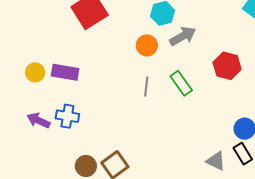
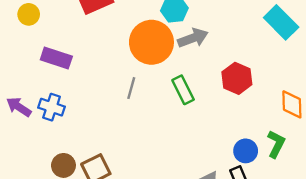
orange circle: (147, 45) -> (151, 42), size x1.8
yellow circle: (35, 72) -> (29, 14), moved
gray line: (146, 86) -> (131, 88), moved

